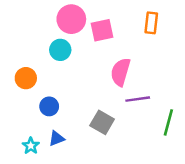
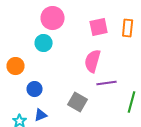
orange rectangle: (151, 23) -> (128, 28), moved
pink square: (102, 30) -> (99, 27), moved

